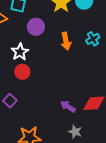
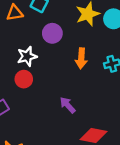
purple arrow: (68, 106) -> (68, 105), moved

